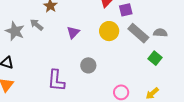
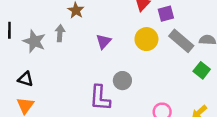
gray arrow: (37, 25) -> (60, 33), turned 56
purple L-shape: (56, 81) -> (100, 98), moved

